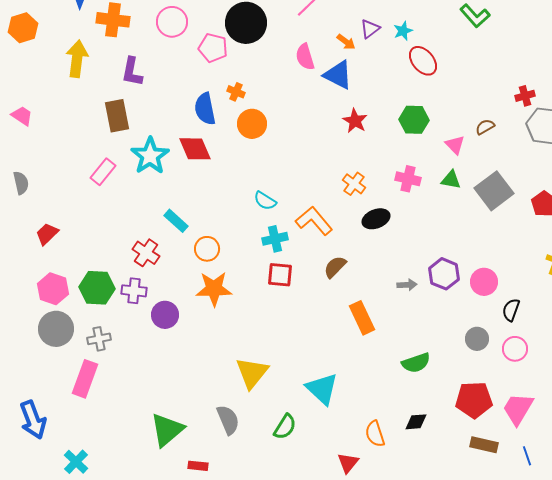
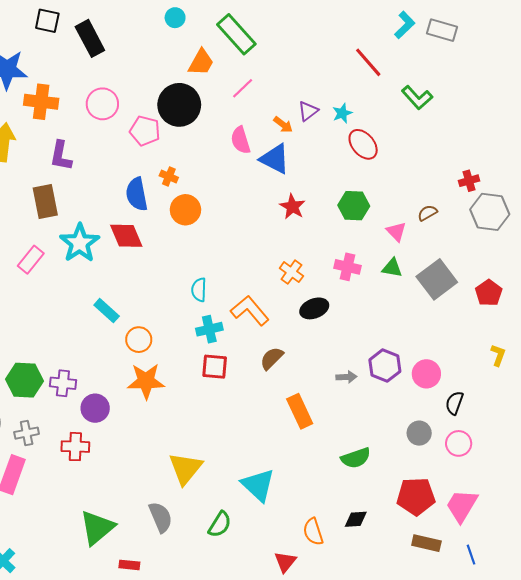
cyan semicircle: (265, 201) -> (199, 290), turned 60
red cross: (146, 253) -> (75, 447), moved, turned -32

